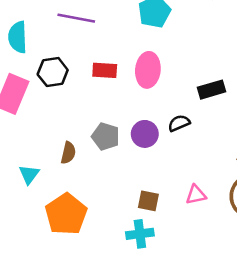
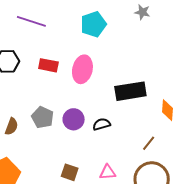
black rectangle: (212, 90) -> (130, 91), size x1.4
black semicircle: (179, 123) -> (102, 124), moved

